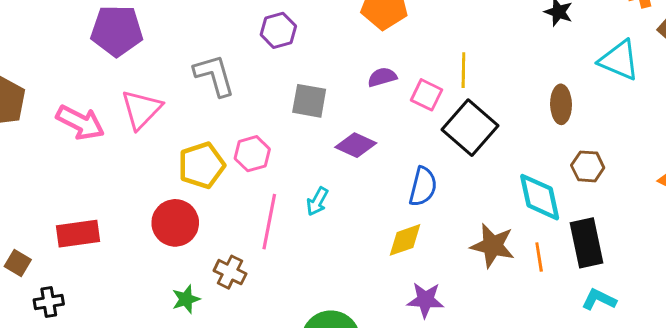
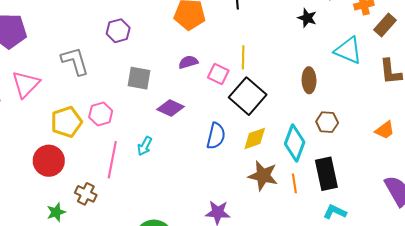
cyan diamond: (540, 197) -> (295, 143), turned 33
yellow diamond: (405, 240) -> (255, 138), moved

